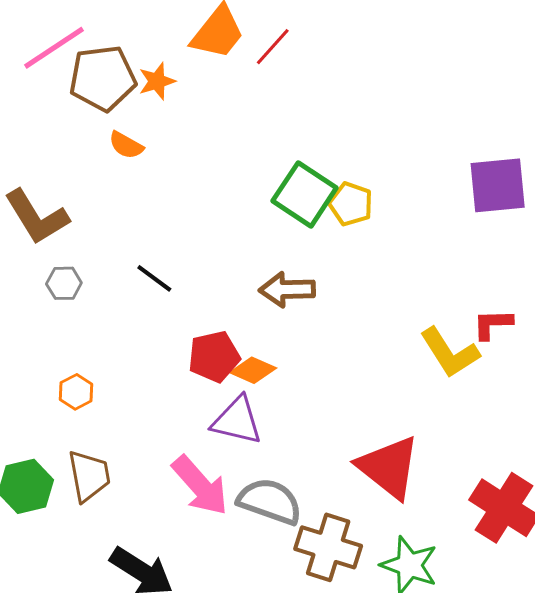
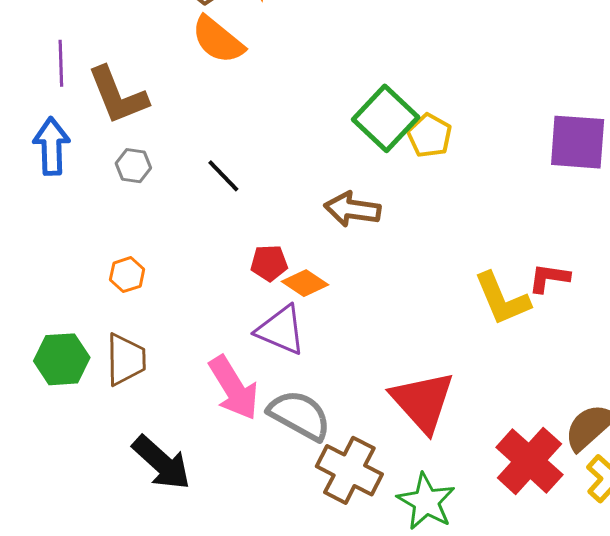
orange semicircle: (126, 145) -> (218, 40), size x1.6
red pentagon: (214, 357) -> (269, 263), size x0.7

